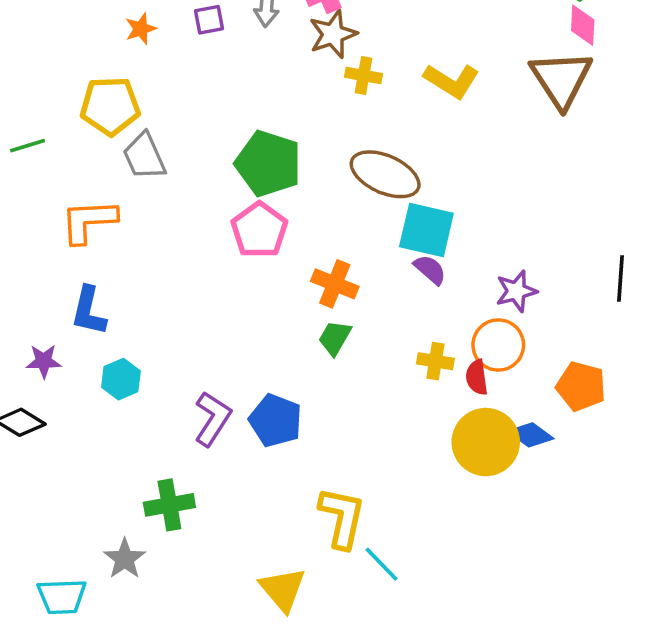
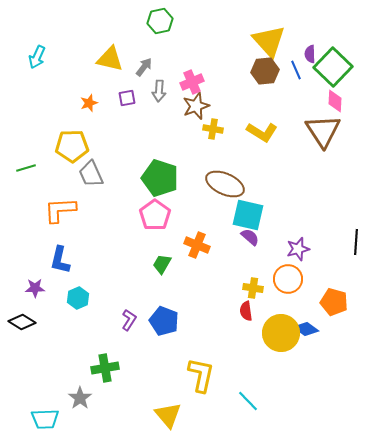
green trapezoid: (335, 338) -> (162, 264), moved
red semicircle: (477, 377) -> (246, 311), moved
purple L-shape: (213, 419) -> (129, 320), size x0.7
cyan line: (381, 564) -> (248, 401), moved

